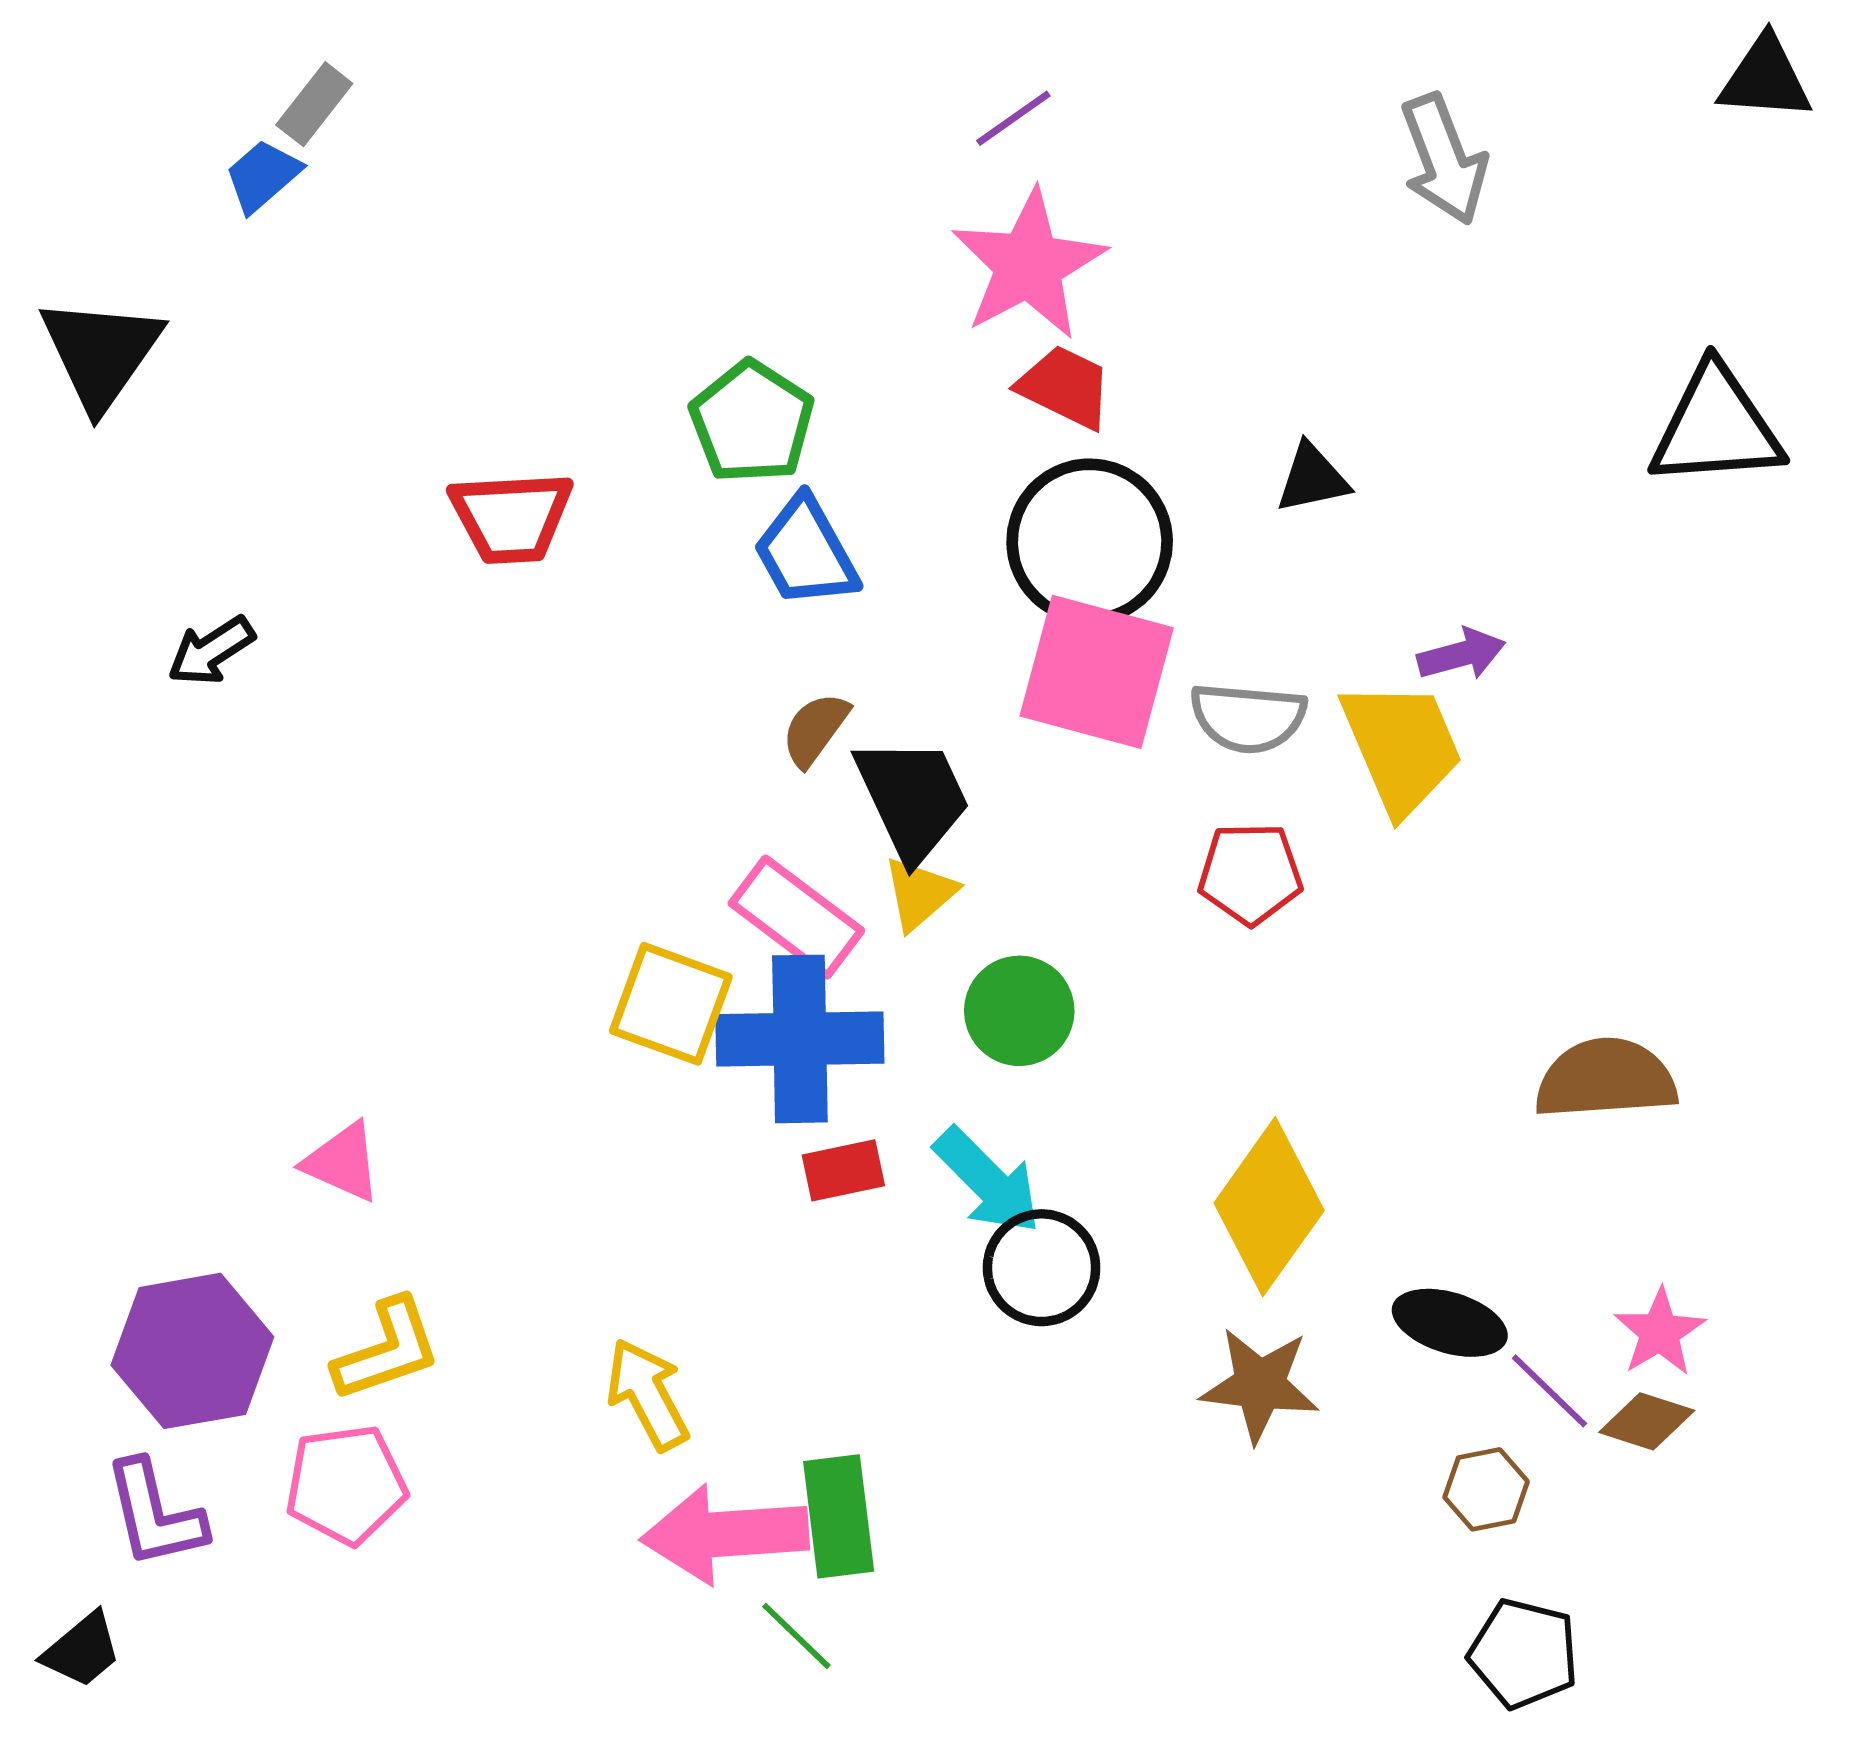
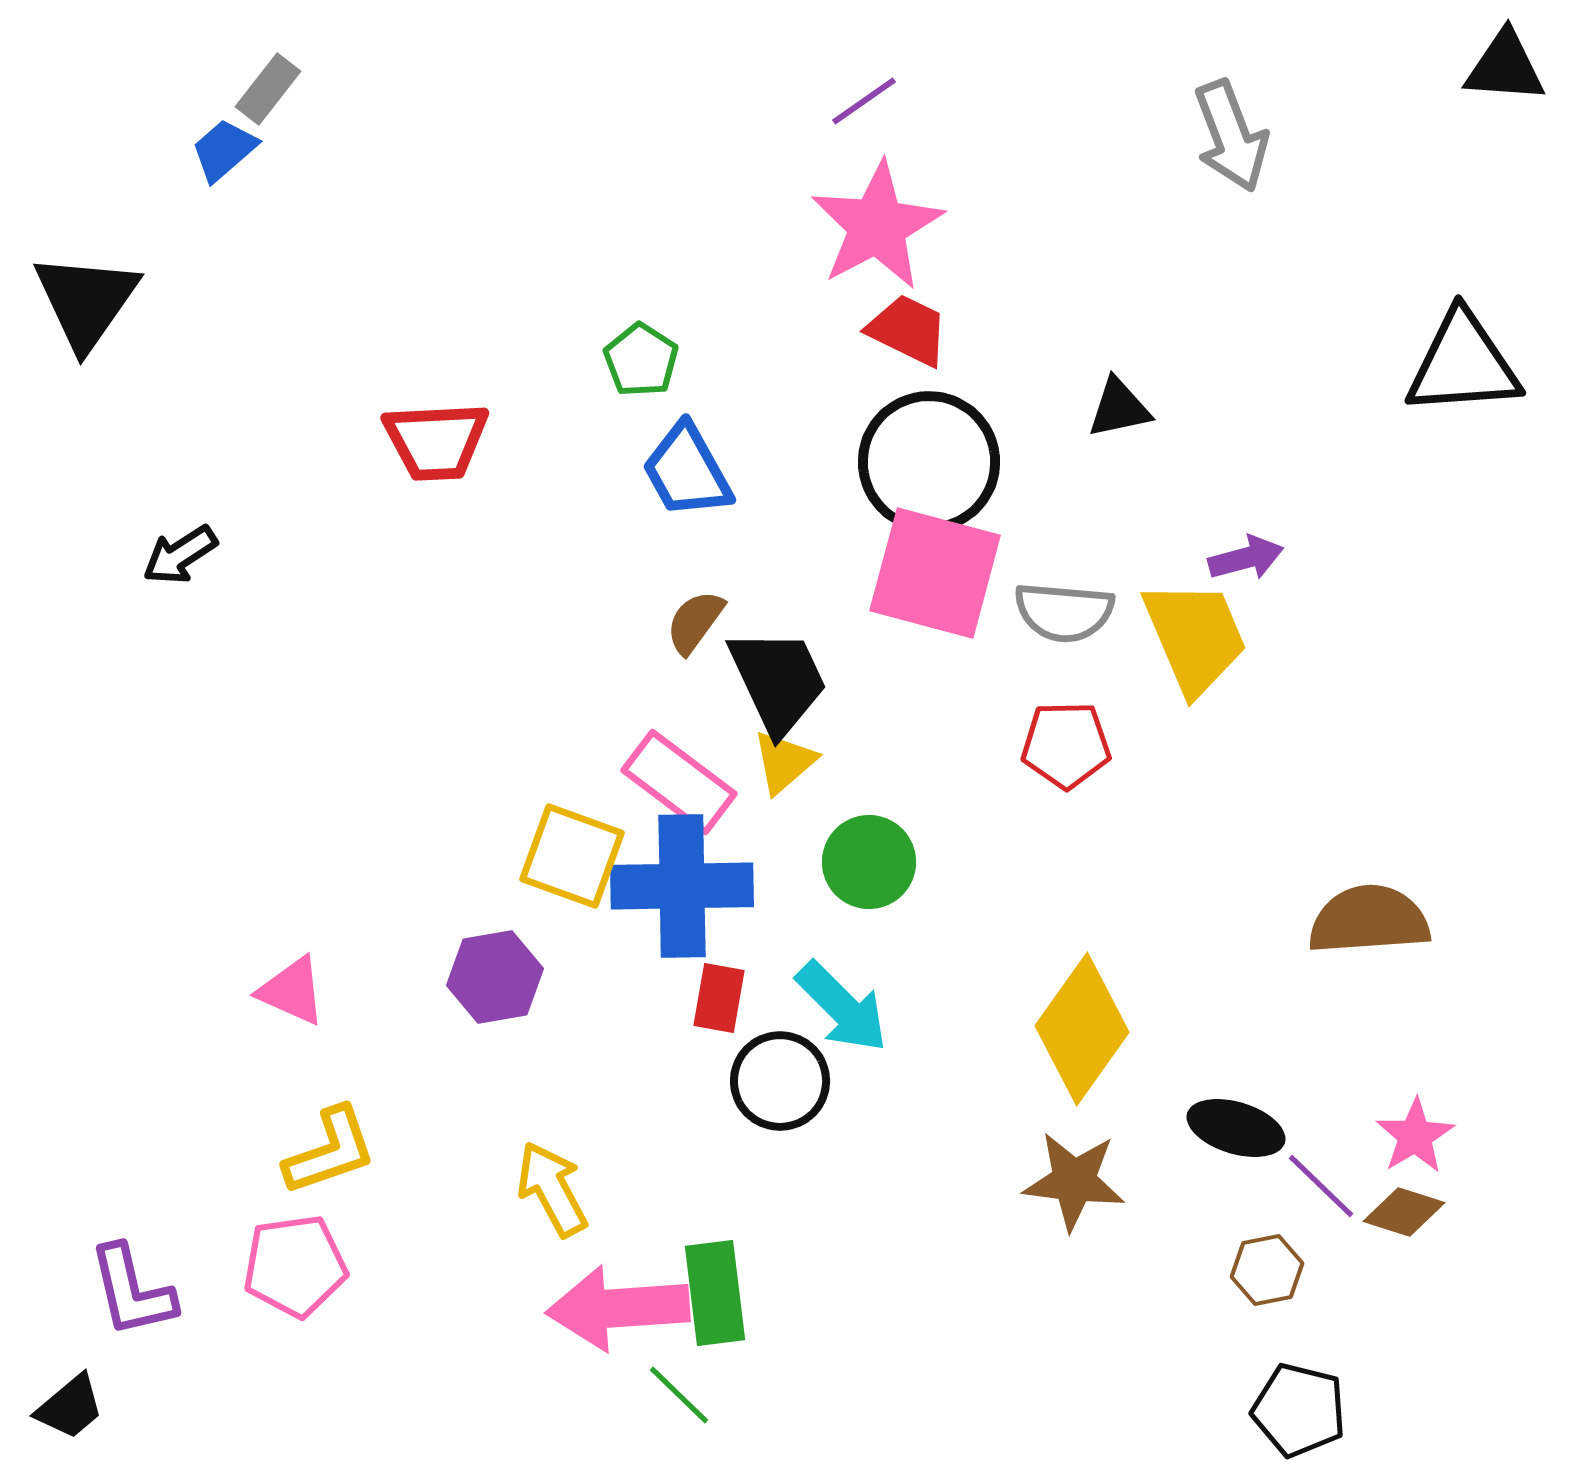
green pentagon: (752, 422) -> (641, 360), size x0.7
red rectangle: (843, 1170) -> (719, 998), turned -68
black circle: (1042, 1268) -> (780, 1081), moved
purple hexagon: (192, 1351) -> (495, 977), moved, size x0.7

